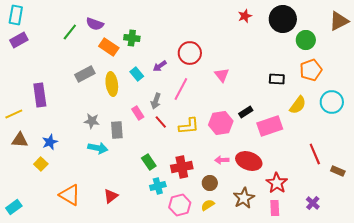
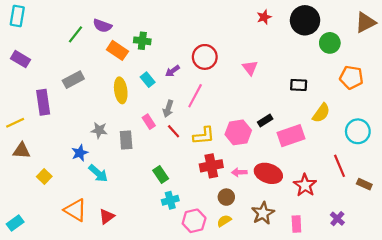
purple rectangle: (19, 40) -> (20, 59), moved, turned 60
orange pentagon: (311, 70) -> (351, 77), moved, turned 30
gray rectangle: (85, 74) -> (73, 80), moved
pink triangle: (222, 75) -> (250, 68), moved
cyan circle: (332, 102) -> (358, 131), moved
blue star: (50, 142) -> (80, 153), moved
cyan arrow: (98, 148) -> (98, 173), moved, turned 30
red cross: (182, 167) -> (211, 166), moved
red star: (277, 183) -> (305, 185), moved
red triangle: (111, 196) -> (107, 216), moved

